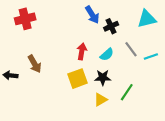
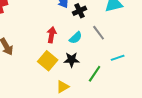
cyan line: (151, 57) -> (118, 58), moved
yellow square: (78, 79) -> (48, 61), turned -30
yellow triangle: (101, 100) -> (63, 87), moved

